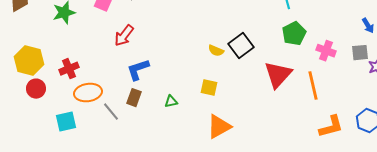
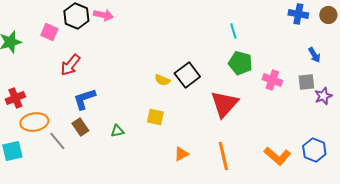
green pentagon: (294, 34) -> (240, 63), turned -30
orange line: (313, 86) -> (223, 156), moved
brown rectangle: (134, 98) -> (80, 127), turned -54
orange triangle: (219, 127) -> (181, 154), moved, size x0.6
orange L-shape: (331, 127) -> (277, 156), turned 56

